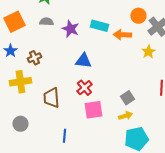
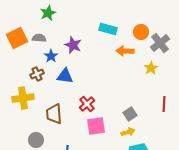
gray semicircle: (46, 22) -> (39, 38), moved
cyan rectangle: (99, 26) -> (108, 29), moved
blue star: (10, 51) -> (51, 56), moved
blue triangle: (83, 61) -> (65, 76), moved
gray circle: (20, 124) -> (36, 140), moved

